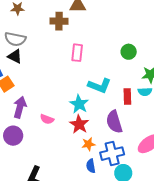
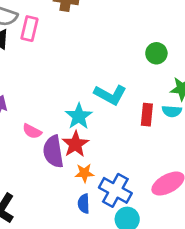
pink rectangle: (77, 53) -> (29, 29), moved
purple semicircle: (114, 122) -> (53, 152), moved
blue cross: (112, 154) -> (115, 190), turned 35

